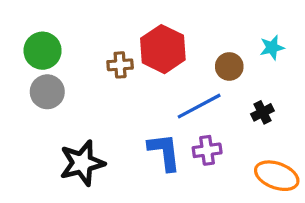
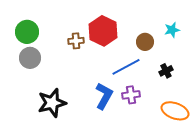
blue L-shape: (164, 152) -> (104, 96), turned 36

